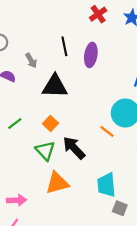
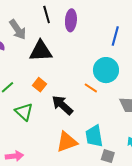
gray arrow: (31, 61) -> (18, 30), size x1.5
green triangle: (45, 151) -> (24, 112), moved
orange triangle: (57, 183) -> (67, 142), moved

